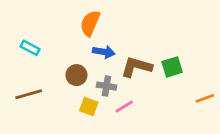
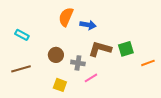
blue arrow: (104, 52) -> (88, 25), moved
orange line: (205, 98) -> (148, 63), moved
yellow square: (89, 106) -> (60, 85), moved

